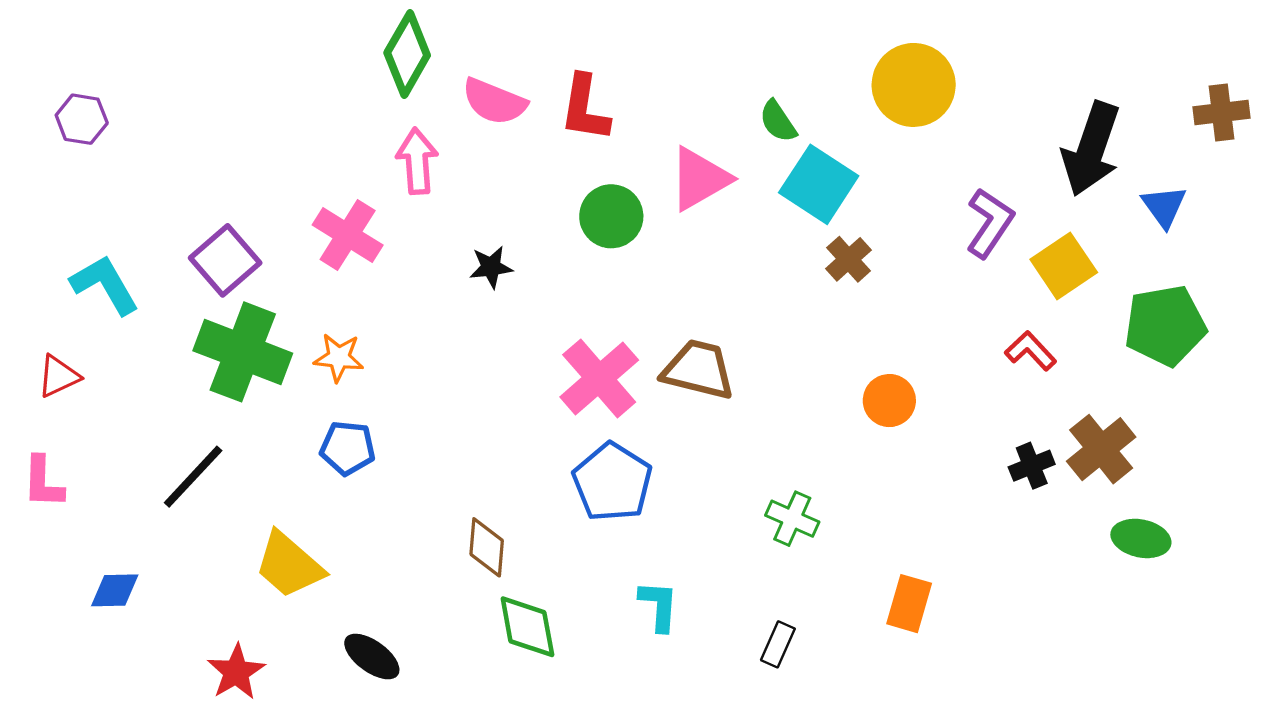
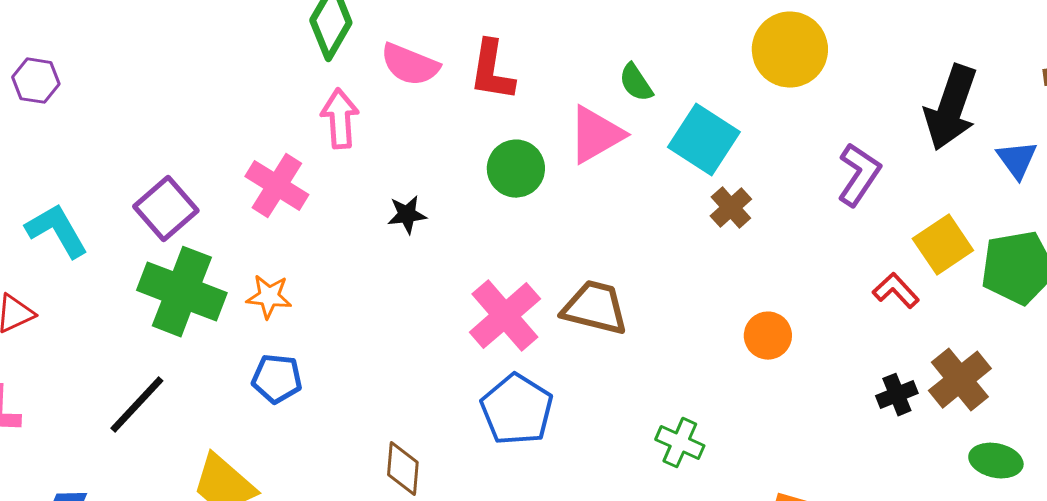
green semicircle: (778, 121) -> (636, 83), moved
yellow square: (1064, 266) -> (943, 245), moved

